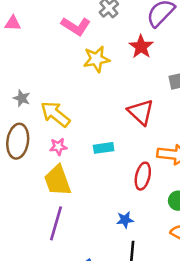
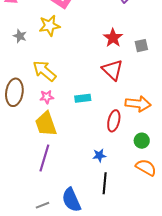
red star: (141, 47) -> (113, 38), moved
yellow star: (96, 59) -> (49, 26), moved
gray star: (22, 98) -> (20, 36), moved

